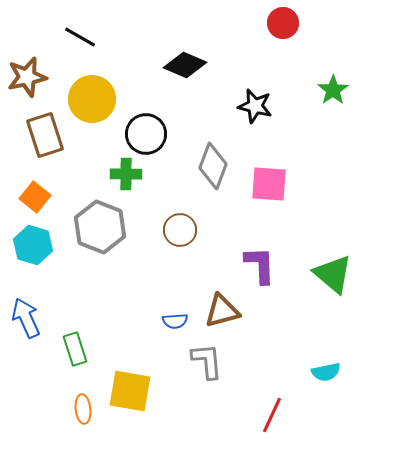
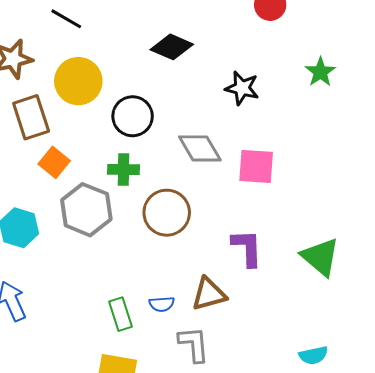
gray diamond: (213, 166) -> (200, 148), turned -51
green cross: (126, 174) -> (124, 169), moved
orange square: (35, 197) -> (54, 162), moved
brown circle: (180, 230) -> (167, 213), size x1.4
green rectangle: (75, 349) -> (120, 314), moved

